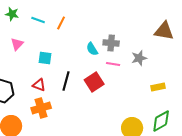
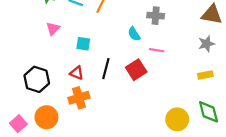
gray cross: (111, 43) -> (156, 16), moved
gray star: (139, 58) -> (206, 44), moved
green diamond: (161, 121) -> (209, 112), turned -75

